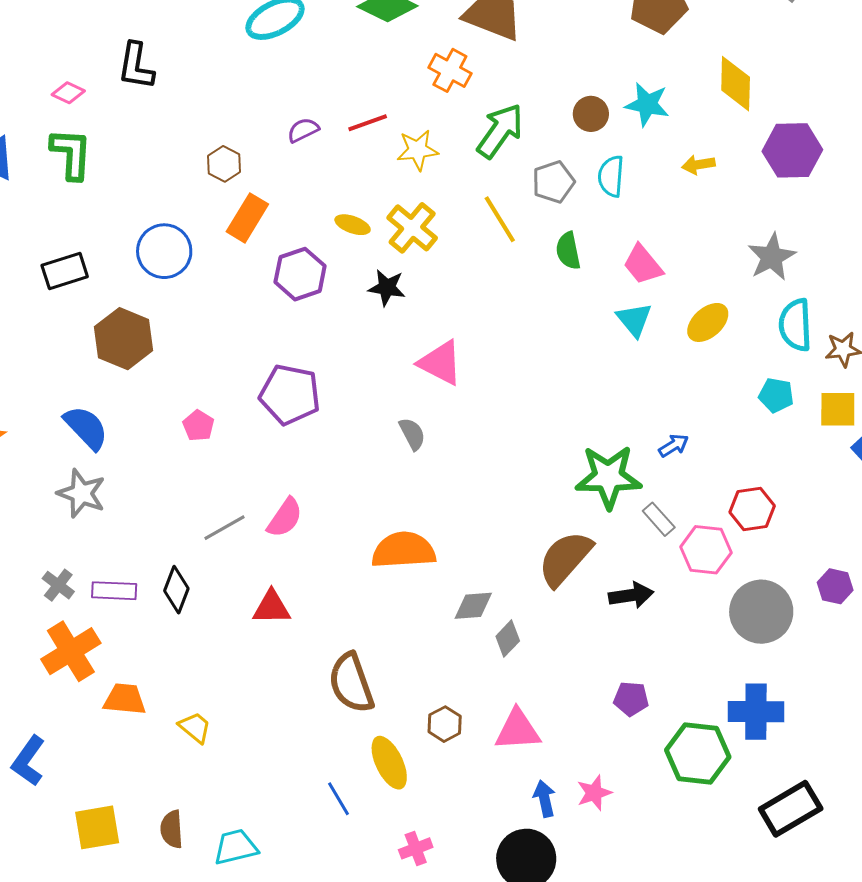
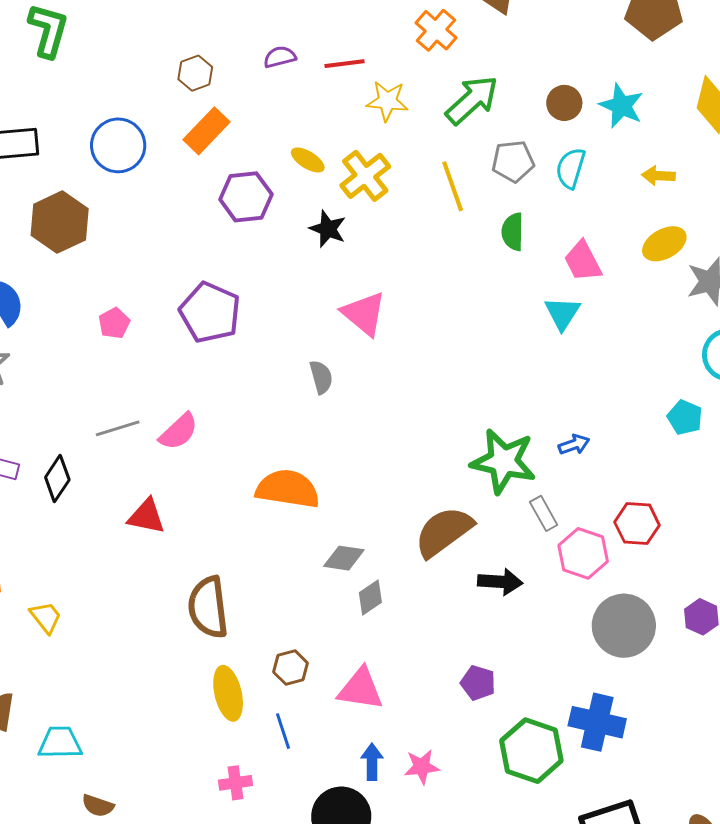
yellow ellipse: (708, 322) -> (664, 244), moved
blue line: (338, 799) -> (283, 731), moved

